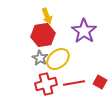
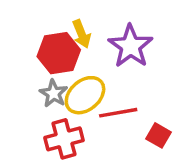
yellow arrow: (47, 16) -> (81, 34), moved
red line: (74, 83) -> (118, 113), moved

